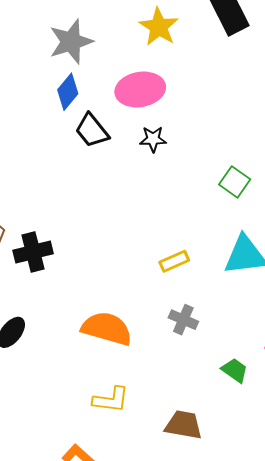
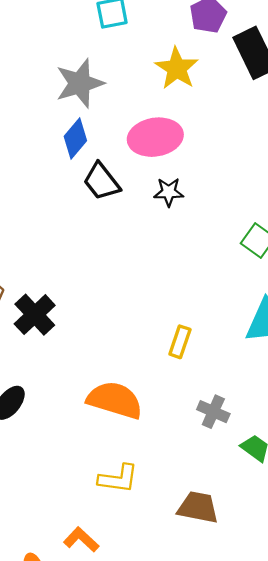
black cross: (33, 252) -> (35, 315), turned -30
yellow rectangle: (174, 261) -> (180, 342), moved, turned -48
gray cross: (183, 320) -> (213, 412), moved

